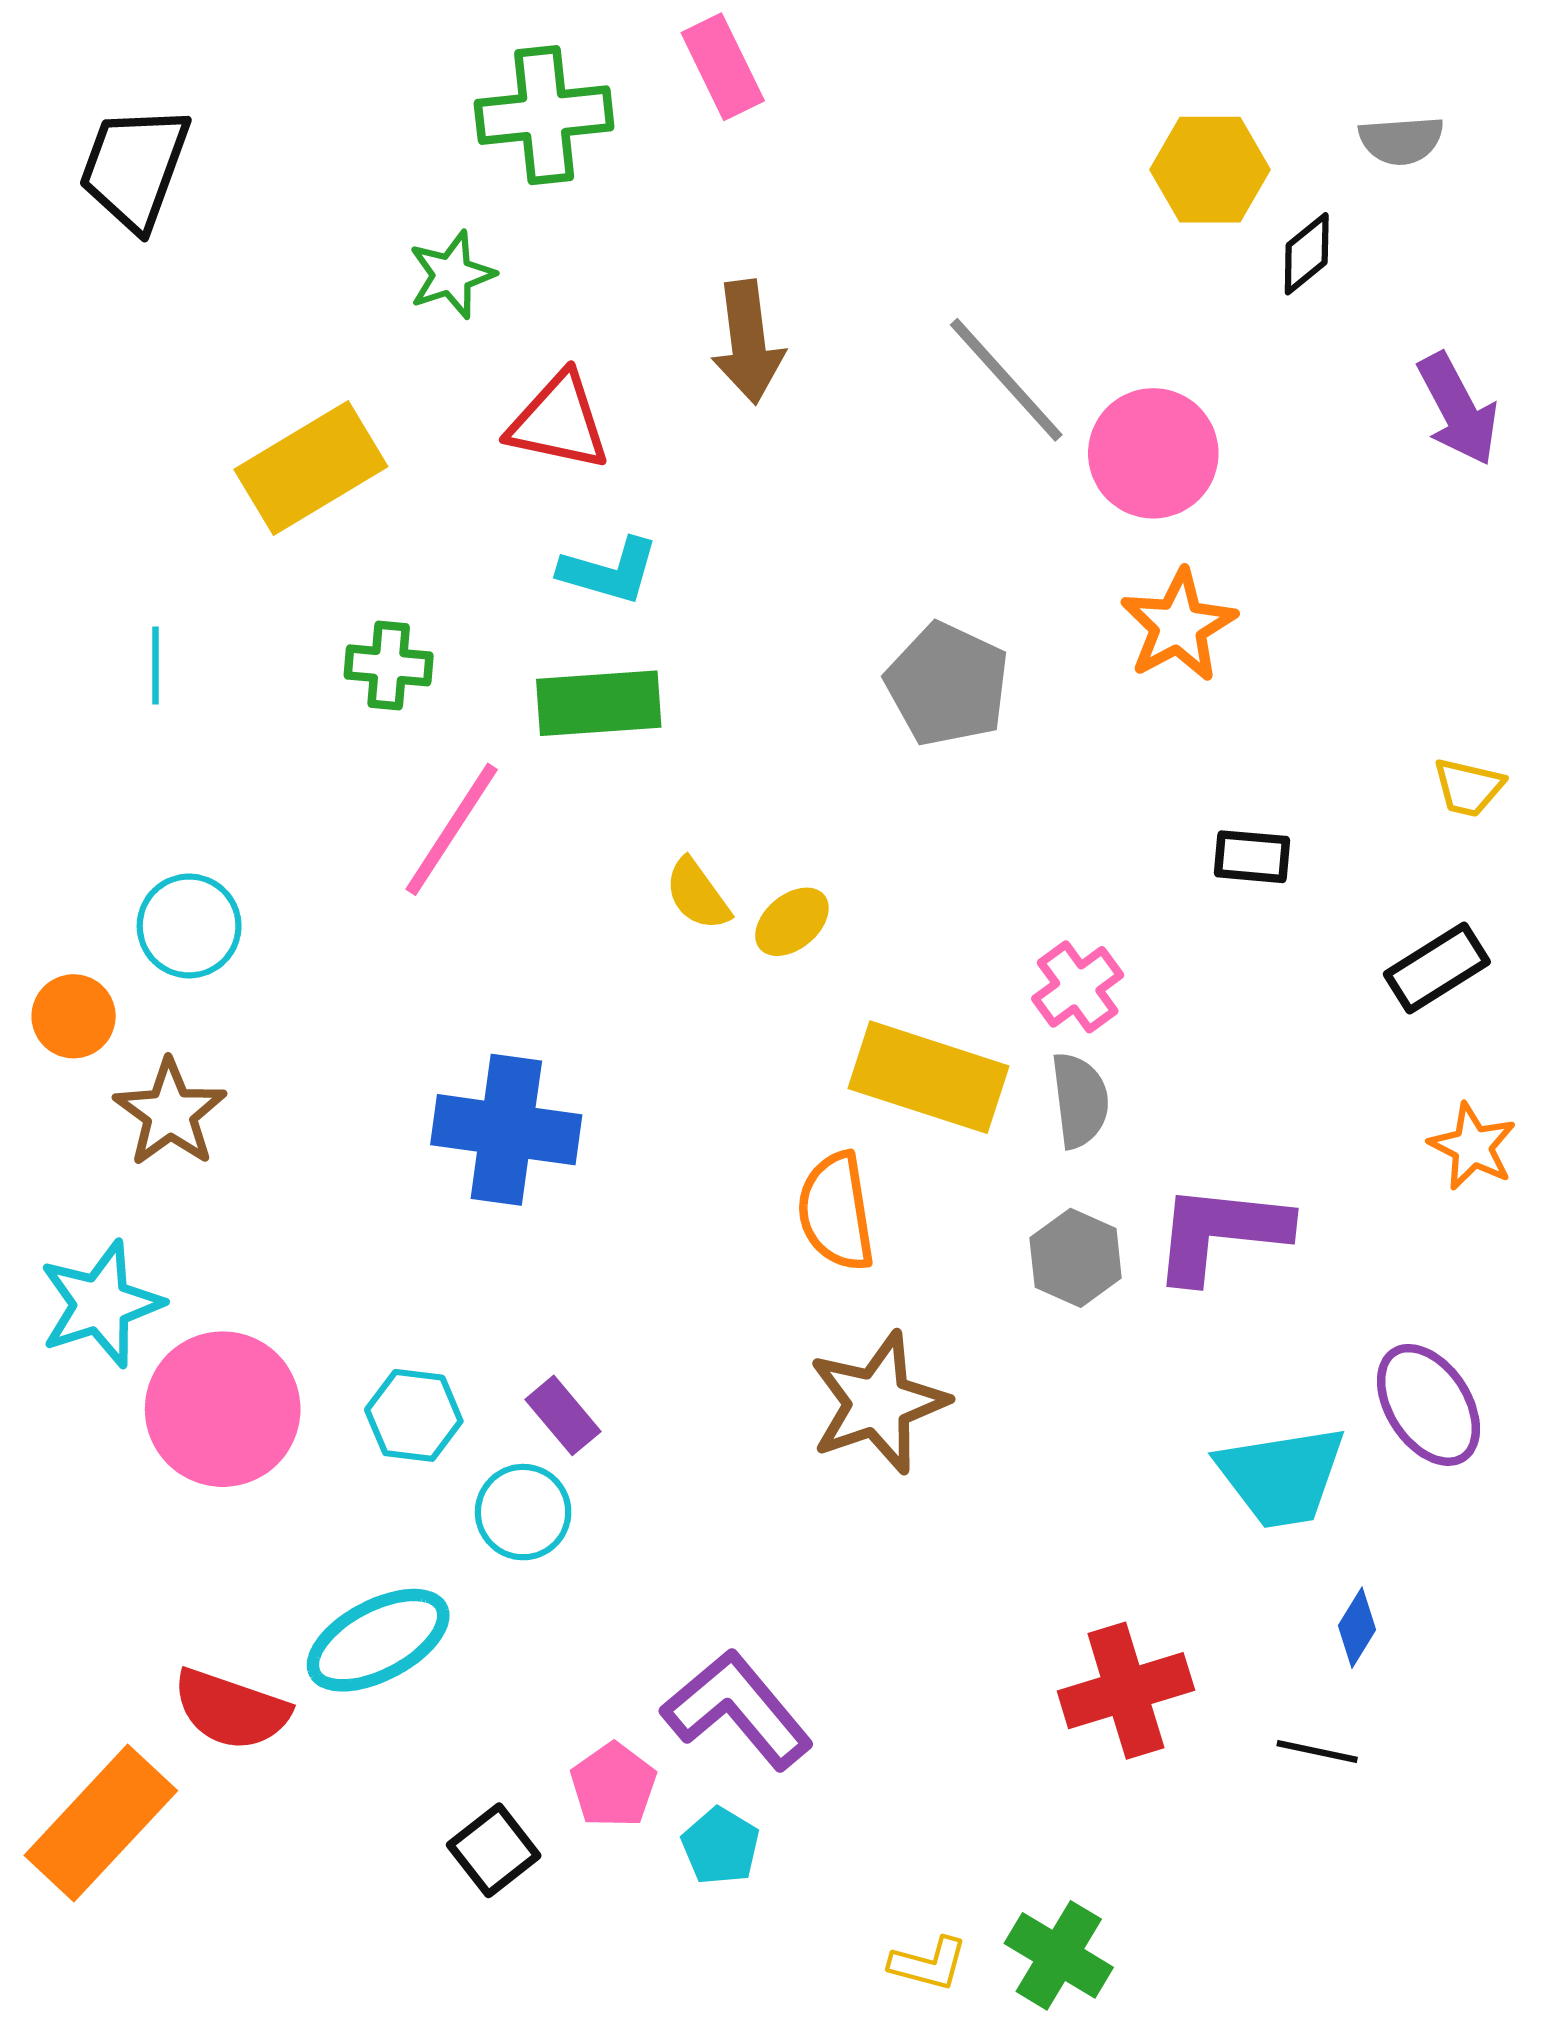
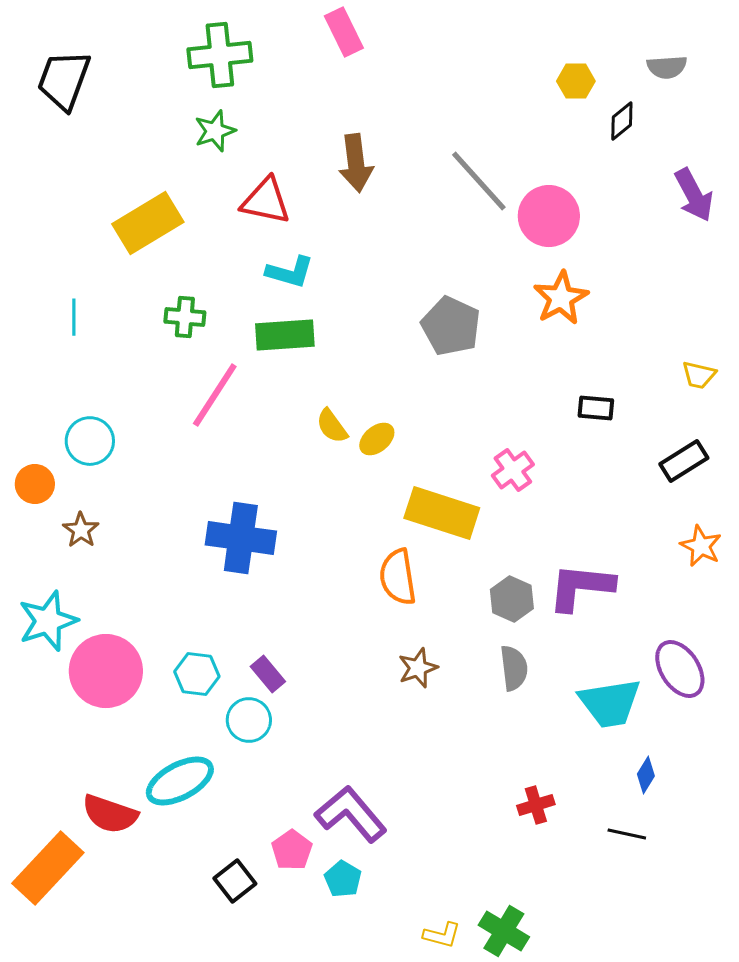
green cross: (544, 115) -> (220, 55), moved
yellow hexagon: (1210, 170) -> (576, 81), size x0.7
gray semicircle: (1080, 1100) -> (514, 668), moved
brown star: (170, 1113) -> (81, 530), size x0.7
brown star: (878, 1403) -> (418, 668), size x0.6
red cross: (1126, 1691) -> (536, 805), size x0.6

